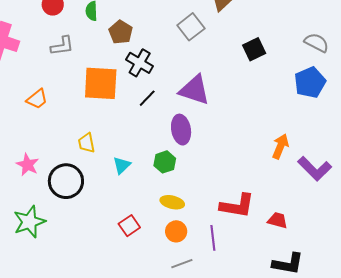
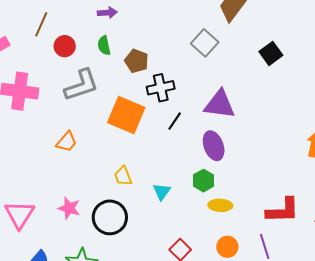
gray L-shape: (62, 46) -> (81, 85), size x1.5
black cross: (140, 63) -> (161, 88), turned -32
orange square: (101, 83) -> (126, 115), turned 30
yellow ellipse: (172, 202) -> (220, 205), moved

